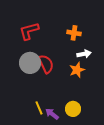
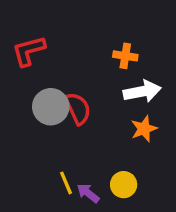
red L-shape: (29, 31) -> (29, 51), moved
white arrow: (84, 54) -> (142, 91), size x1.5
orange star: (77, 70) -> (144, 129), moved

